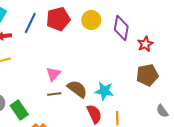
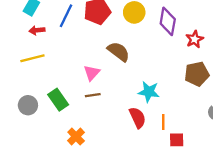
brown semicircle: (77, 89) -> (119, 52), moved
green rectangle: (19, 110) -> (58, 100), moved

